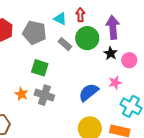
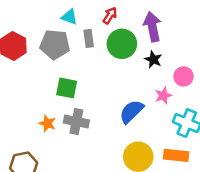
red arrow: (80, 15) -> (110, 15), turned 40
cyan triangle: (60, 19) -> (69, 17), moved
gray rectangle: (65, 44) -> (89, 38), moved, turned 48
pink circle: (129, 60) -> (184, 76), moved

